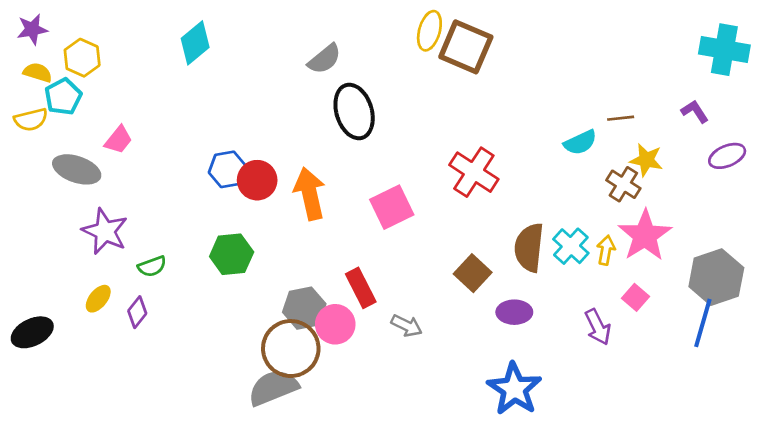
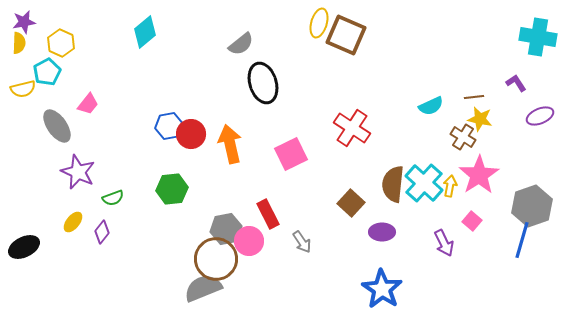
yellow semicircle: (38, 72) -> (19, 43), moved, turned 75
brown line: (621, 118) -> (474, 97), moved
gray ellipse: (77, 169) -> (57, 126), turned 36
cyan cross: (571, 246) -> (424, 183), size x1.4
gray arrow: (407, 326) -> (302, 242), turned 30

